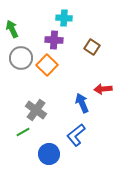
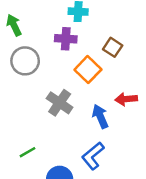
orange square: (47, 65) -> (88, 70), moved
gray cross: (36, 110) -> (60, 103), moved

